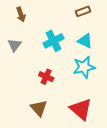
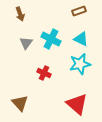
cyan cross: (54, 41) -> (51, 39), turned -36
gray triangle: (15, 45) -> (26, 43), moved
brown triangle: (39, 108) -> (20, 103), moved

